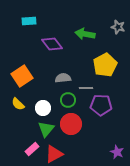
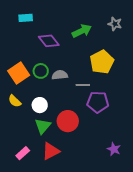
green arrow: (85, 34) -> (82, 31), turned 144
green circle: (68, 100) -> (41, 71), moved
pink rectangle: (32, 149) -> (23, 153), moved

